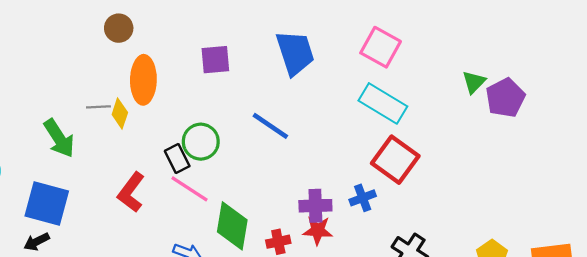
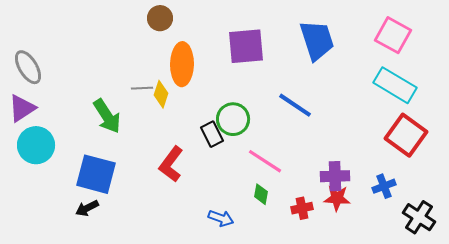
purple square: (215, 60) -> (246, 46), size x1.4
pink line: (189, 189) -> (265, 161), moved
blue cross: (363, 198) -> (384, 186), moved
green diamond: (232, 226) -> (261, 194), size x0.5

